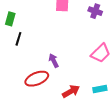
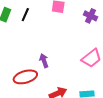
black line: (18, 39) -> (25, 15), moved

